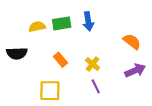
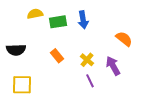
yellow semicircle: (37, 27) -> (35, 14), moved
purple arrow: (135, 70) -> (113, 66), moved, turned -96
yellow square: (50, 91) -> (22, 85), moved

